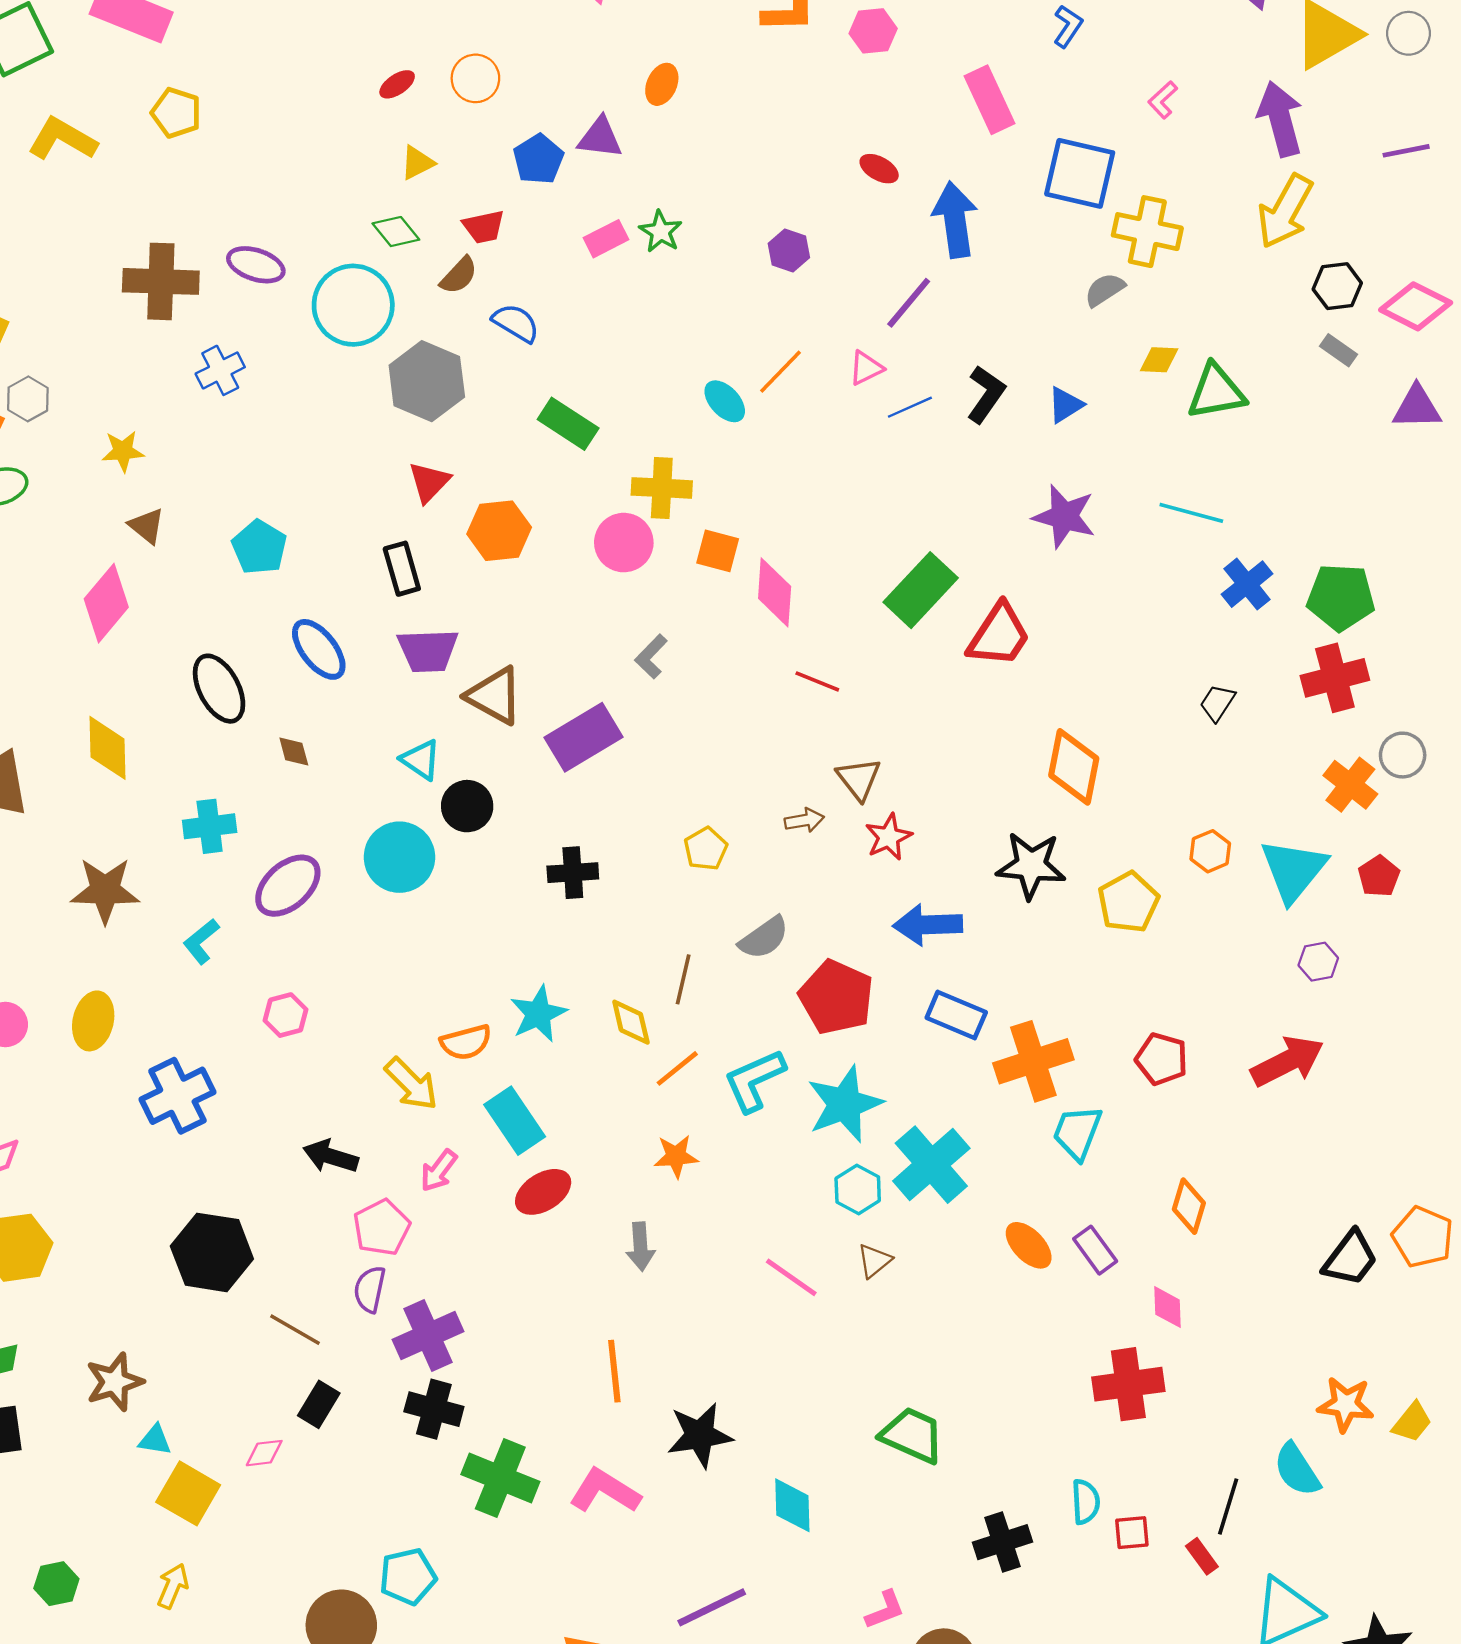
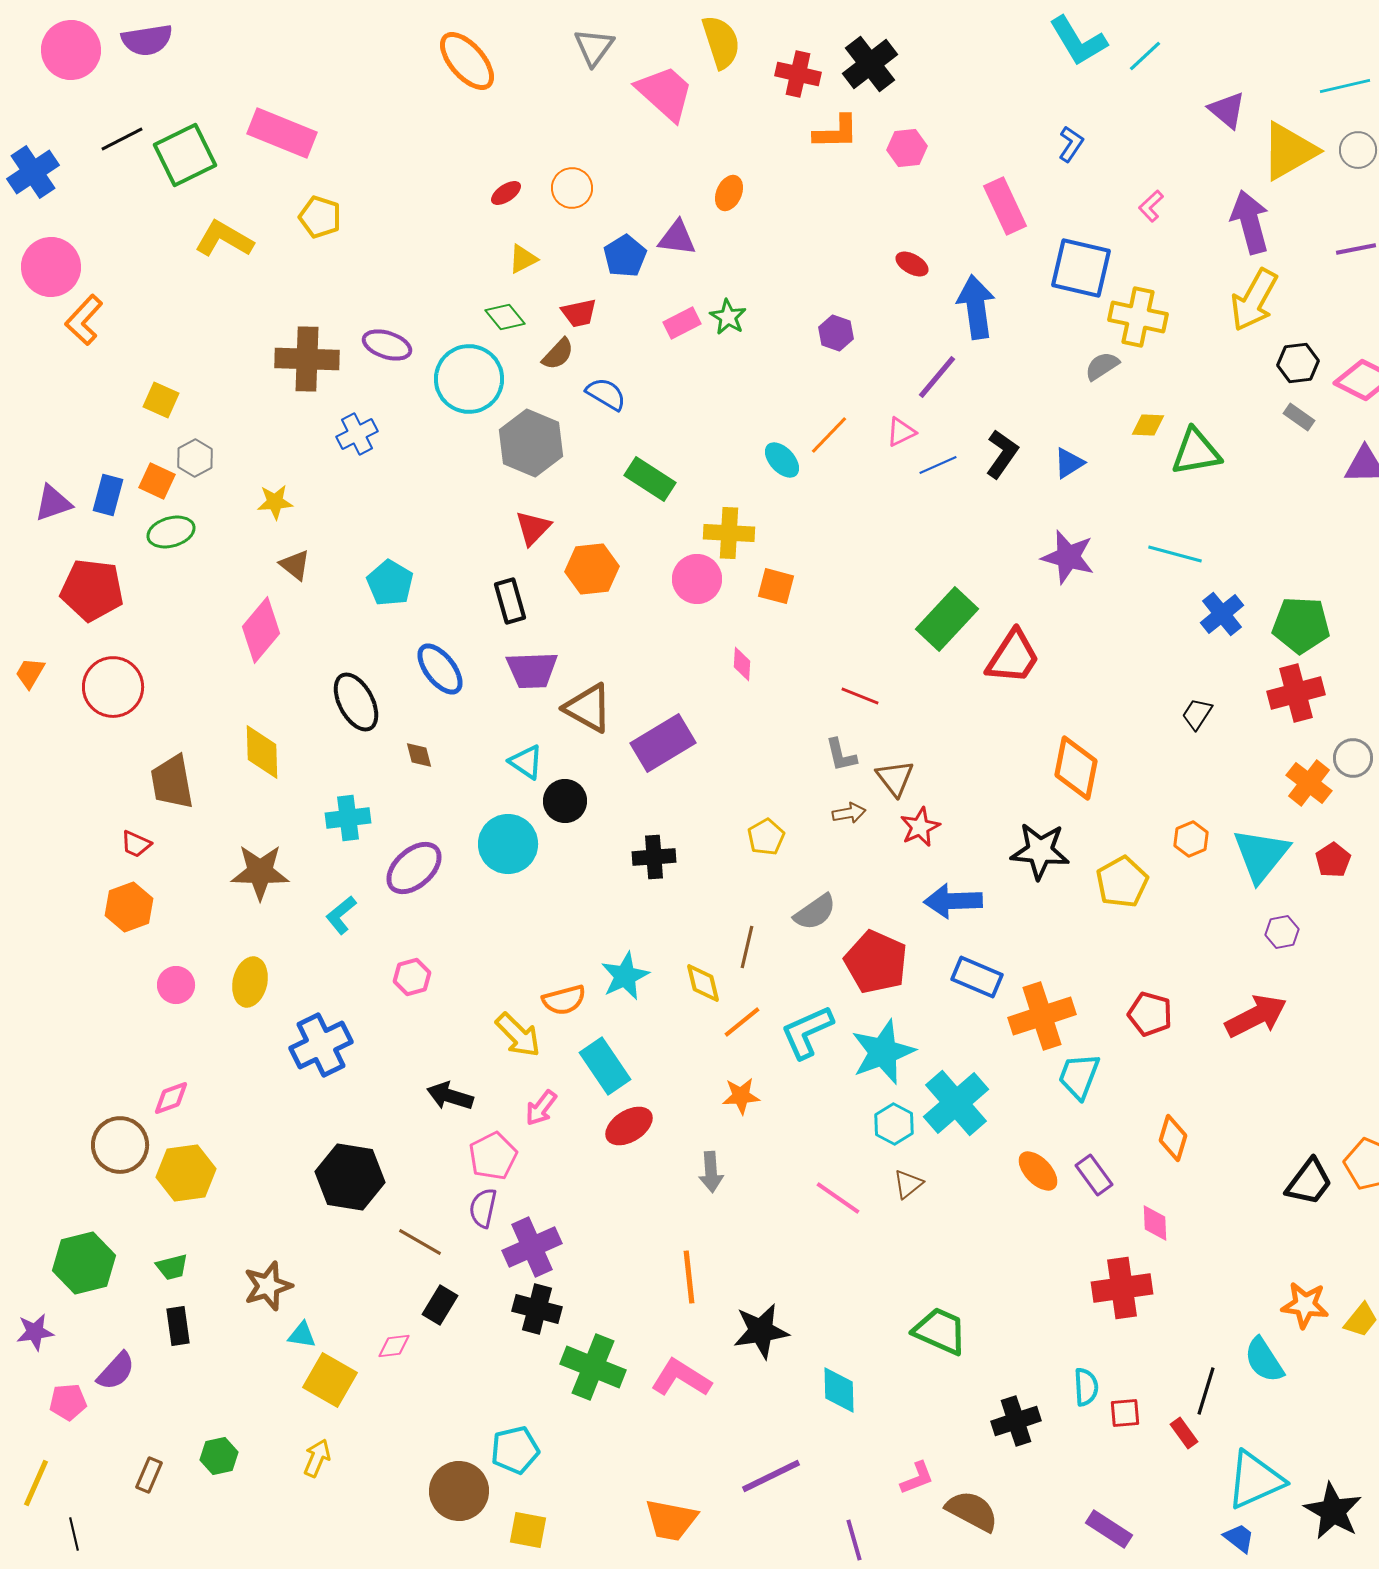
pink diamond: (775, 592) -> (742, 664), moved, size x0.6
gray L-shape: (651, 657) -> (841, 755), moved, turned -57

